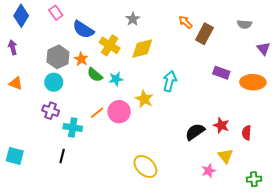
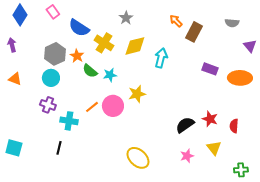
cyan arrow: (170, 81) -> (161, 58), moved
yellow star: (144, 99) -> (137, 94), turned 30
pink star: (209, 171) -> (187, 156), moved

